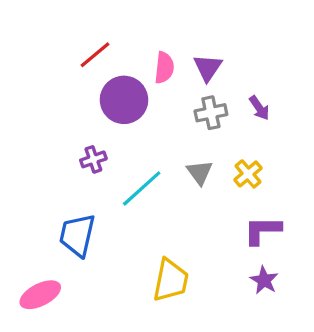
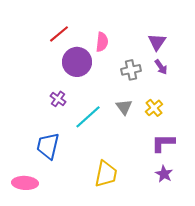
purple triangle: (208, 68) -> (157, 42), moved
purple cross: (93, 159) -> (58, 99), turned -35
pink ellipse: (40, 295) -> (25, 183), turned 30

